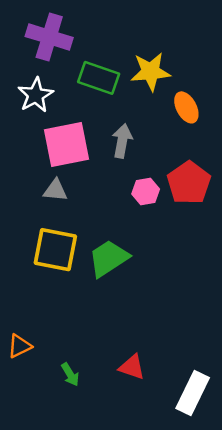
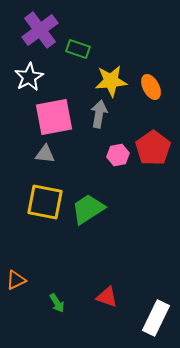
purple cross: (49, 37) -> (40, 30), turned 36
yellow star: (151, 72) -> (111, 81), moved
green rectangle: (99, 78) -> (78, 49), moved, size x0.7

